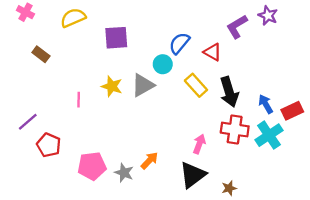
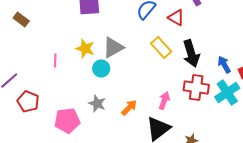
cyan circle: (163, 64) -> (101, 68), moved
orange arrow: (149, 161) -> (129, 108), moved
gray star: (124, 173) -> (97, 104), moved

